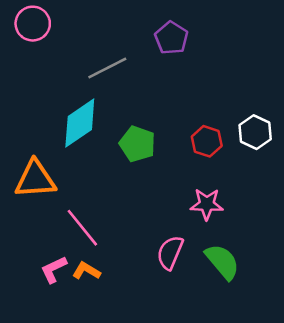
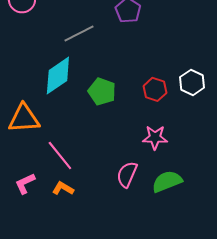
green semicircle: (222, 262) -> (167, 181), turned -72
pink L-shape: (54, 270) -> (25, 183), moved

